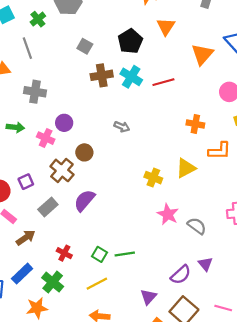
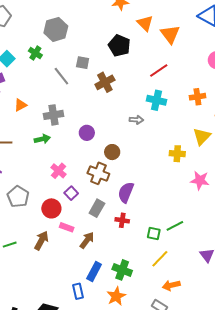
gray line: (27, 48) -> (61, 76), moved
orange triangle: (202, 54) -> (170, 34), moved
cyan cross: (131, 77) -> (156, 100), moved
green arrow: (15, 127) -> (42, 139), moved
pink cross: (46, 138) -> (59, 171), moved, turned 35
red cross: (64, 253) -> (122, 220), moved

